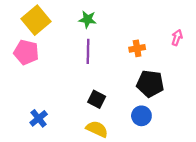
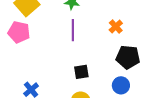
orange cross: (137, 48) -> (116, 27), turned -32
black square: (97, 99) -> (81, 72), turned -35

